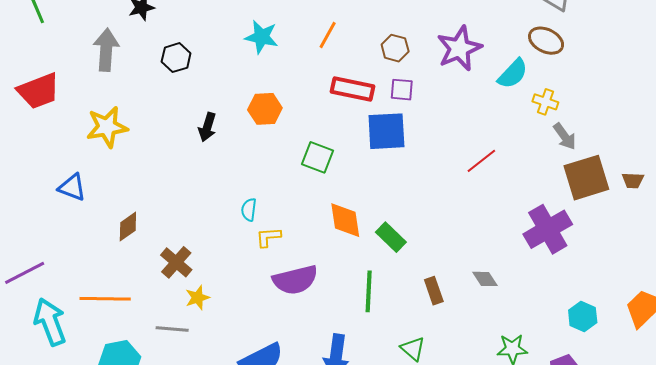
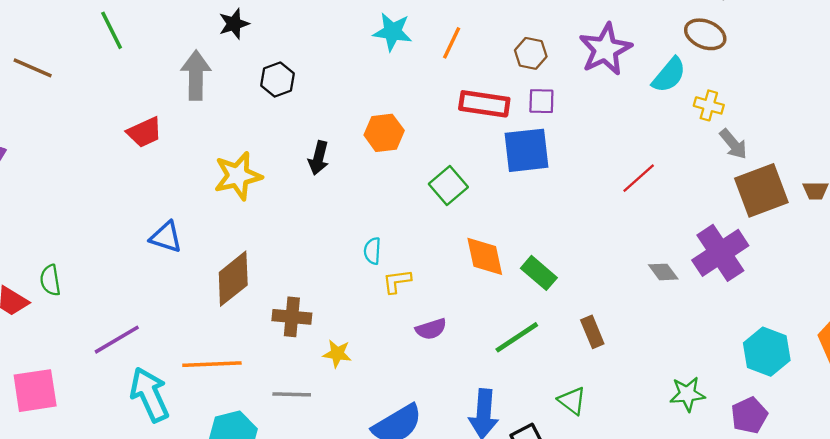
cyan star: (262, 37) -> (392, 32), moved
red trapezoid: (38, 91) -> (144, 132), moved, size x0.7
yellow star: (107, 127) -> (238, 176), moved
green square: (317, 157) -> (448, 185), turned 32
brown diamond: (128, 227) -> (233, 279), size x1.6
brown cross: (176, 262) -> (292, 317), turned -32
gray diamond: (485, 279) -> (663, 272), moved
purple semicircle: (295, 280) -> (431, 329), size x0.6
green line: (369, 291) -> (517, 337), turned 57
yellow star: (197, 298) -> (337, 354), moved, turned 30
cyan hexagon: (583, 316) -> (767, 352), size x1.4

